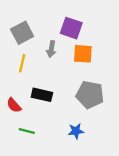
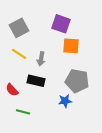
gray arrow: (51, 49) -> (41, 59), moved
yellow line: (22, 63) -> (19, 54), turned -70
blue star: (76, 131) -> (65, 101), moved

